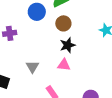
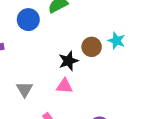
brown circle: (63, 23) -> (92, 47), moved

